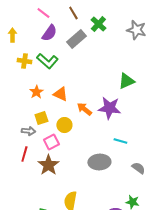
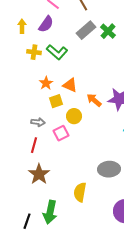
green cross: (98, 24) -> (108, 31), moved
purple semicircle: (49, 33) -> (46, 24), moved
yellow square: (41, 118) -> (56, 101), moved
gray ellipse: (99, 162) -> (109, 169), moved
brown star: (48, 165) -> (39, 174), moved

